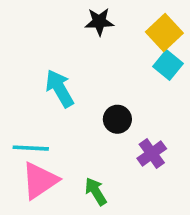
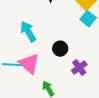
pink triangle: (40, 181) -> (29, 64), moved, turned -45

